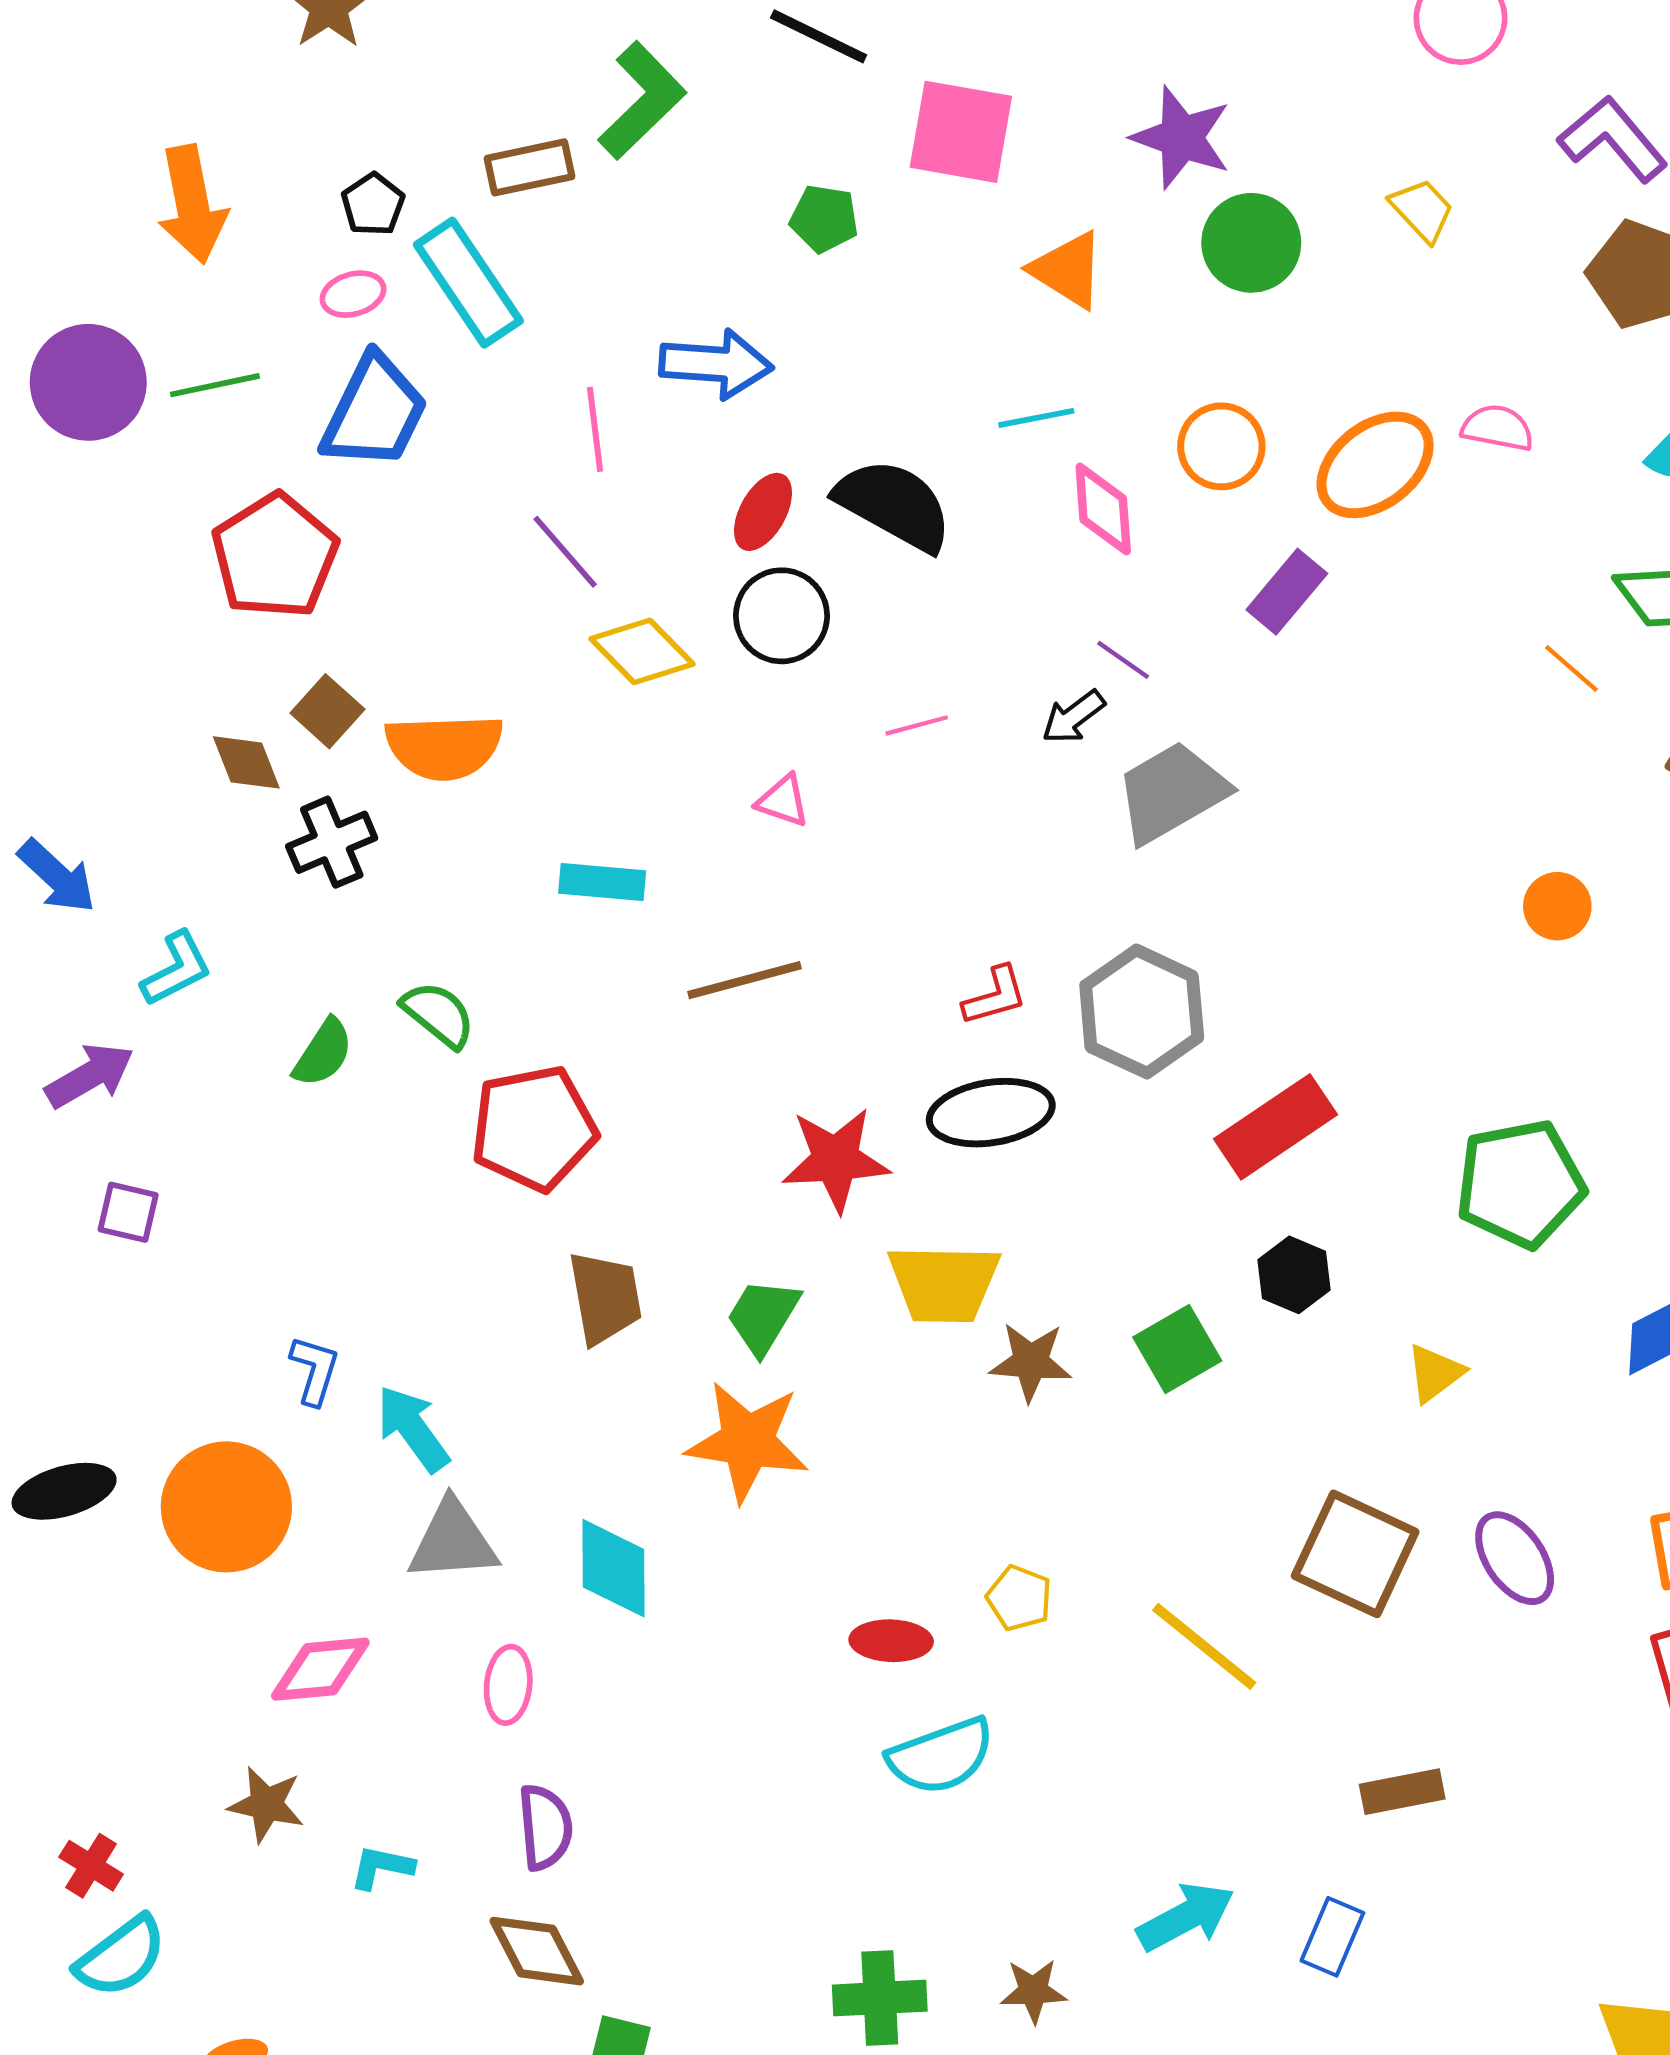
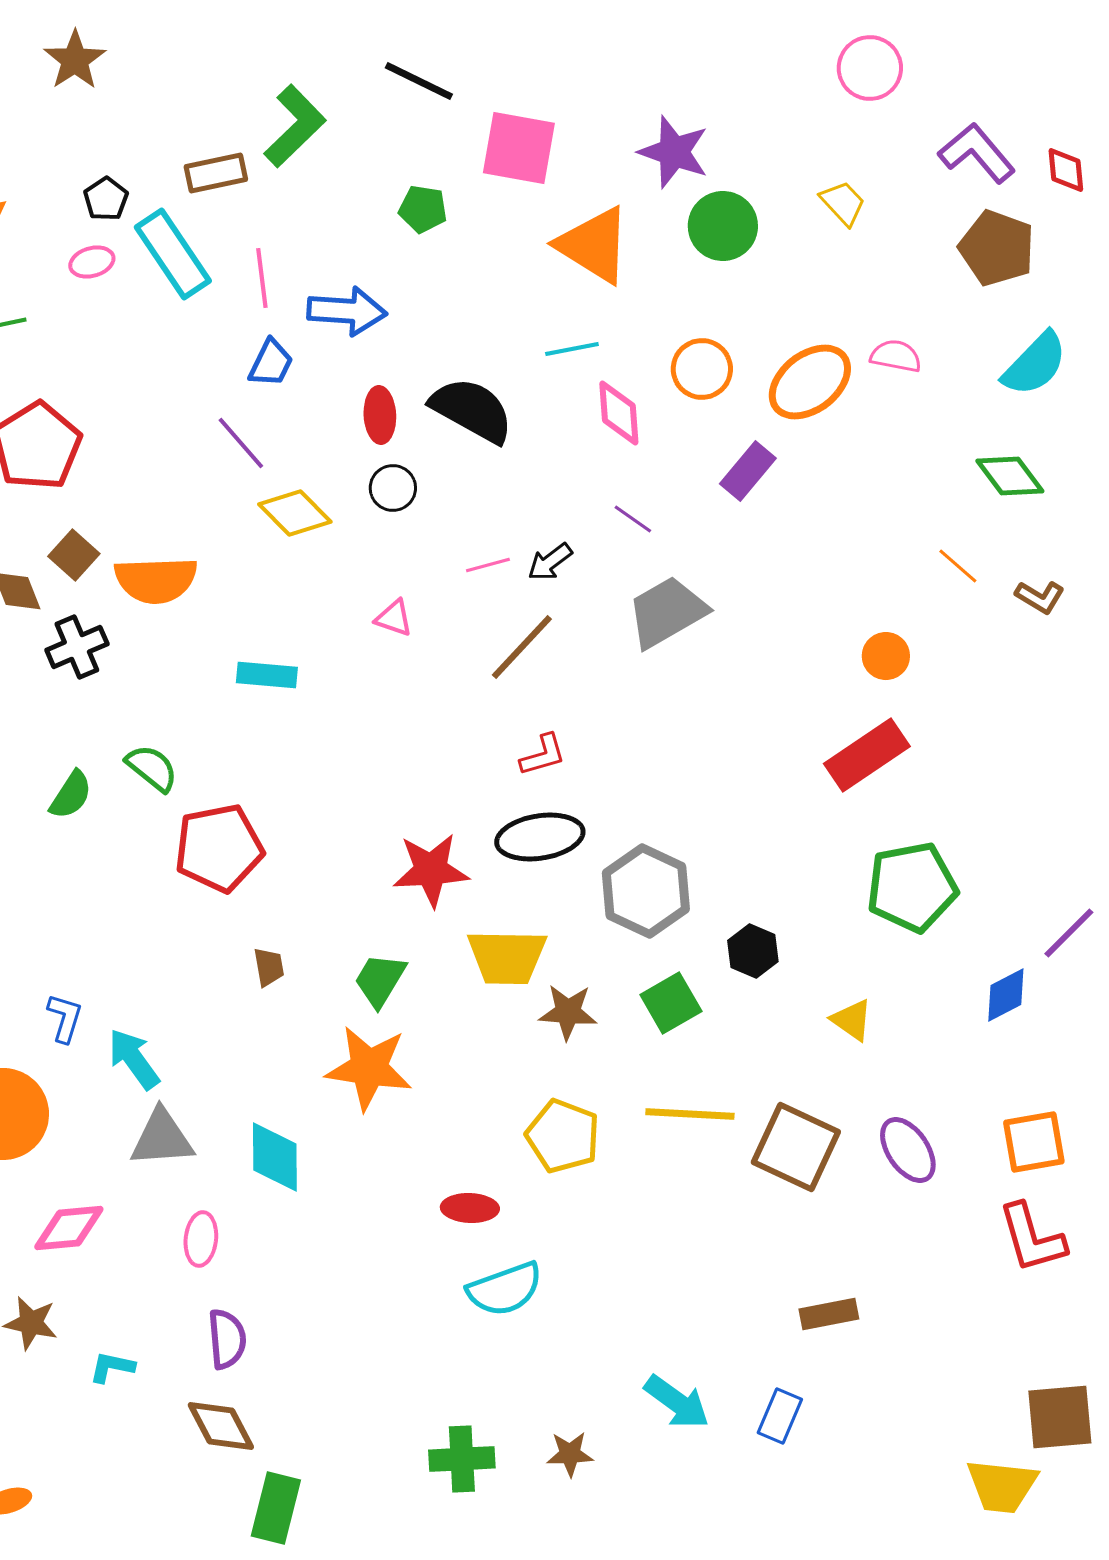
orange triangle: (1068, 270) -> (594, 245), size x1.4
blue trapezoid: (374, 412) -> (271, 363), moved, size x0.6
pink line: (595, 429) -> (262, 278), moved
red ellipse: (763, 512) -> (380, 415), turned -32
black circle: (782, 616) -> (393, 488), size x0.7
orange line: (1572, 668) -> (958, 566), moved
black arrow: (1073, 717) -> (550, 562), moved
orange circle: (1557, 906) -> (886, 656), moved
brown line: (744, 980) -> (522, 647), moved, turned -32
gray hexagon: (1142, 1012) -> (646, 891), moved
red rectangle: (1275, 1127) -> (867, 755), moved
brown trapezoid: (605, 1298) -> (269, 967), size x0.6
yellow triangle: (1435, 1373) -> (852, 1020), turned -48
yellow pentagon: (1019, 1598) -> (563, 1136), moved, size x1.6
yellow line: (1204, 1646) -> (690, 1114), moved, turned -36
cyan arrow: (1186, 1917) -> (677, 1402), turned 64

